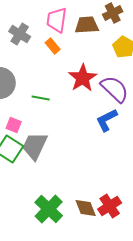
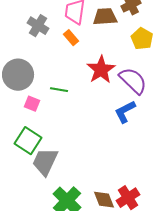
pink square: (14, 125) -> (32, 104), moved
gray trapezoid: (35, 146) -> (45, 162), moved

